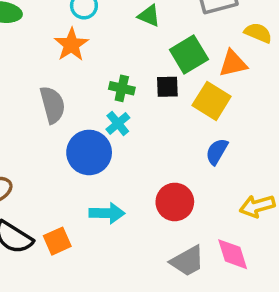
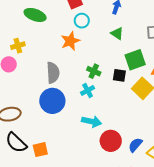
blue circle: (89, 152) -> (52, 101), moved
blue semicircle: (217, 152) -> (135, 145), moved
cyan arrow: (107, 213) -> (92, 122), moved

